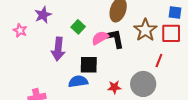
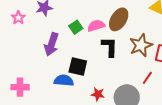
pink semicircle: (100, 38) -> (96, 26), moved

